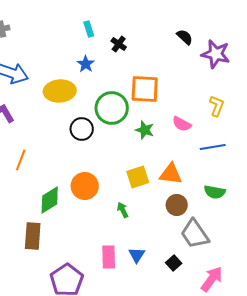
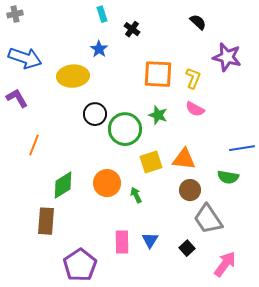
purple star: (216, 54) -> (227, 57), moved
yellow L-shape: (217, 106) -> (193, 78), moved
green circle: (112, 108) -> (125, 129), moved
blue line: (213, 147) -> (242, 148), moved
orange circle: (85, 186) -> (107, 183), moved

